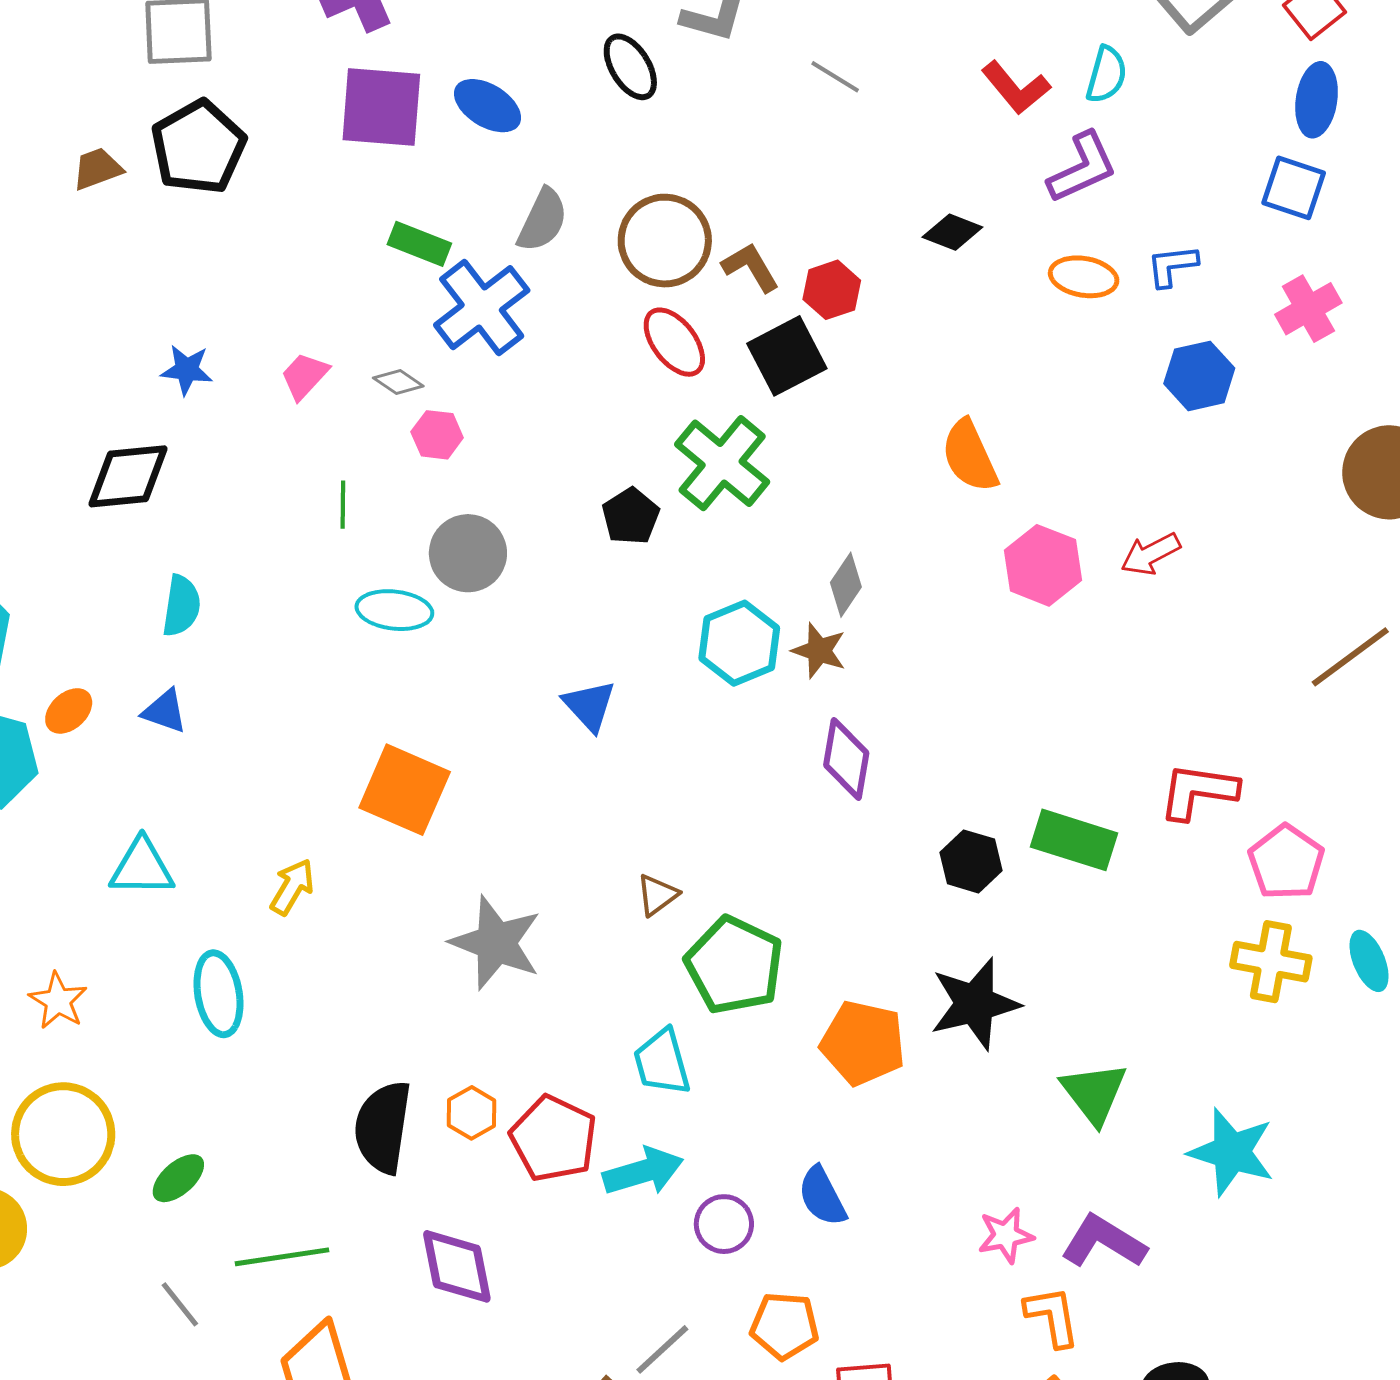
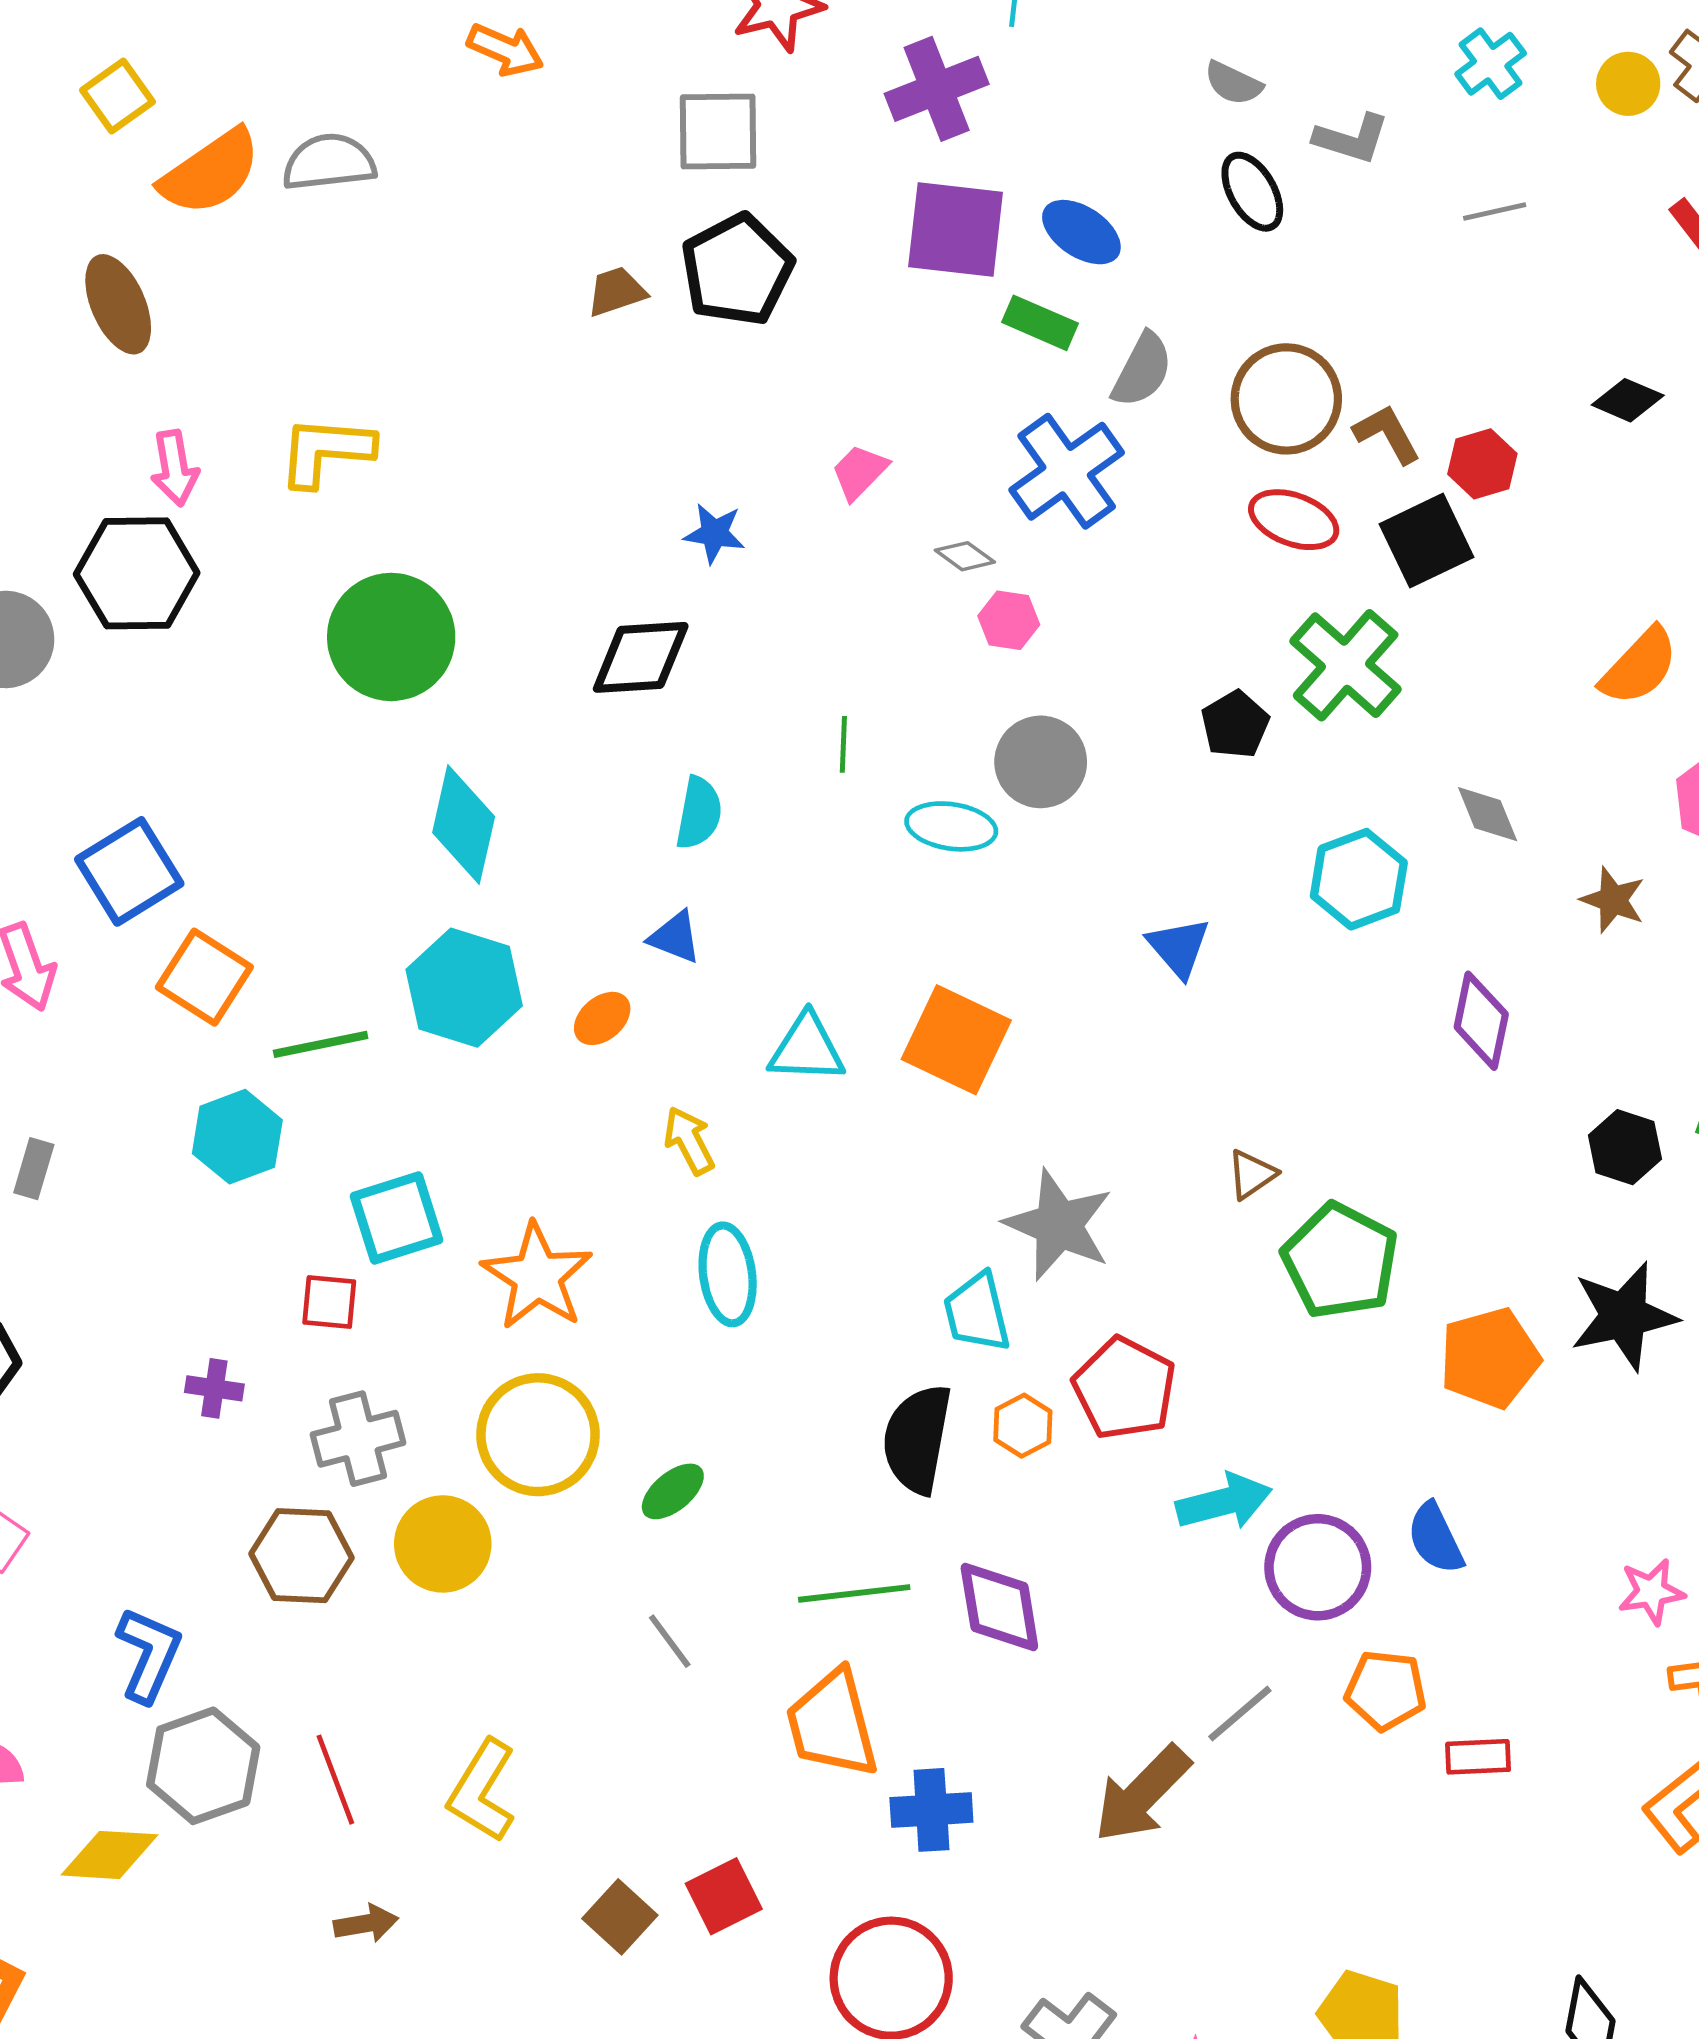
gray line: (835, 77) -> (1495, 212), turned -46
green rectangle: (419, 244) -> (1040, 323), moved
red ellipse: (674, 342) -> (1294, 520), turned -34
pink trapezoid: (305, 376) -> (860, 472), moved
orange semicircle: (970, 456) -> (1639, 666), turned -114
green line: (343, 505) -> (843, 744), moved
gray diamond: (846, 585) -> (1488, 814), turned -58
brown star: (819, 651) -> (1613, 900), moved
orange ellipse: (69, 711) -> (602, 1018), moved
cyan triangle: (142, 867) -> (807, 1048), moved
yellow arrow: (292, 887) -> (689, 1141), moved, turned -60
orange star: (58, 1001) -> (537, 1276), size x1.6
orange pentagon: (863, 1043) -> (1490, 1358), turned -30
cyan trapezoid: (662, 1062) -> (977, 1313), moved
red pentagon: (553, 1139) -> (1125, 1388), moved
purple circle: (724, 1224) -> (1318, 1567), size x1.5
green line: (282, 1257) -> (854, 1593), moved

